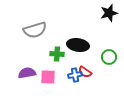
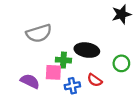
purple semicircle: (27, 73) -> (30, 81), turned 36
blue cross: (75, 75) -> (72, 86), moved
pink square: (48, 77) -> (53, 72), moved

